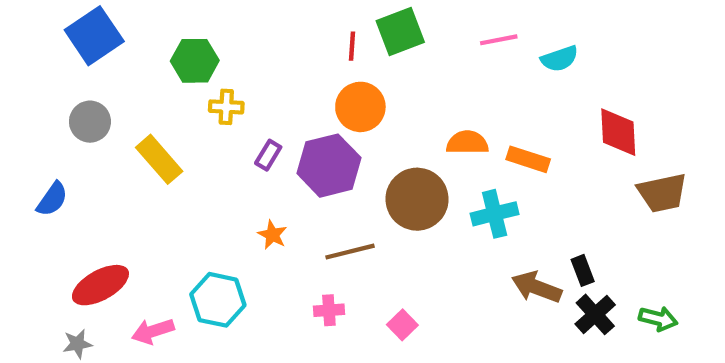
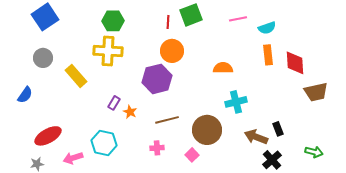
green hexagon: (195, 61) -> (113, 21), moved
yellow cross: (226, 107) -> (108, 51), size x1.8
purple rectangle: (268, 155) -> (114, 103), moved
orange rectangle: (528, 159) -> (268, 55), moved, turned 66
brown circle: (417, 199) -> (207, 130), moved
black cross: (595, 314) -> (272, 160), moved

